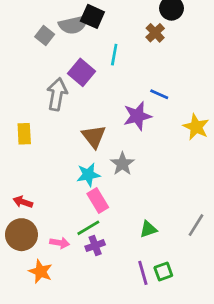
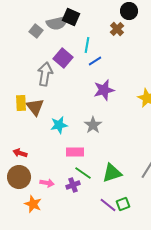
blue line: (159, 94) -> (95, 61), moved, turned -56
brown triangle: (94, 136) -> (35, 107), moved
cyan star: (88, 175) -> (59, 125), moved
pink rectangle: (98, 201) -> (75, 152), turned -60
green line: (88, 228) -> (83, 173), moved, turned 66
green triangle: (148, 229) -> (112, 173), size x1.5
purple line: (143, 273) -> (108, 205), turned -36

